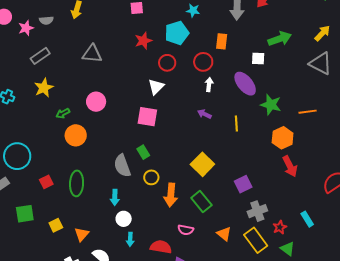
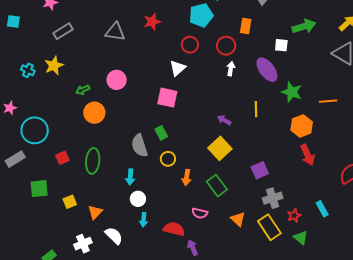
red star: (143, 41) -> (152, 22), moved
yellow star: (44, 88) -> (54, 66), moved
purple arrow: (204, 114) -> (224, 120), moved
orange arrow: (171, 195) -> (187, 177), size x0.7

